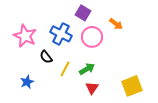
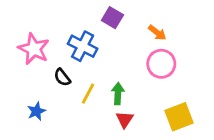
pink circle: (92, 37) -> (161, 64), moved
green arrow: (87, 69) -> (118, 94), turned -56

